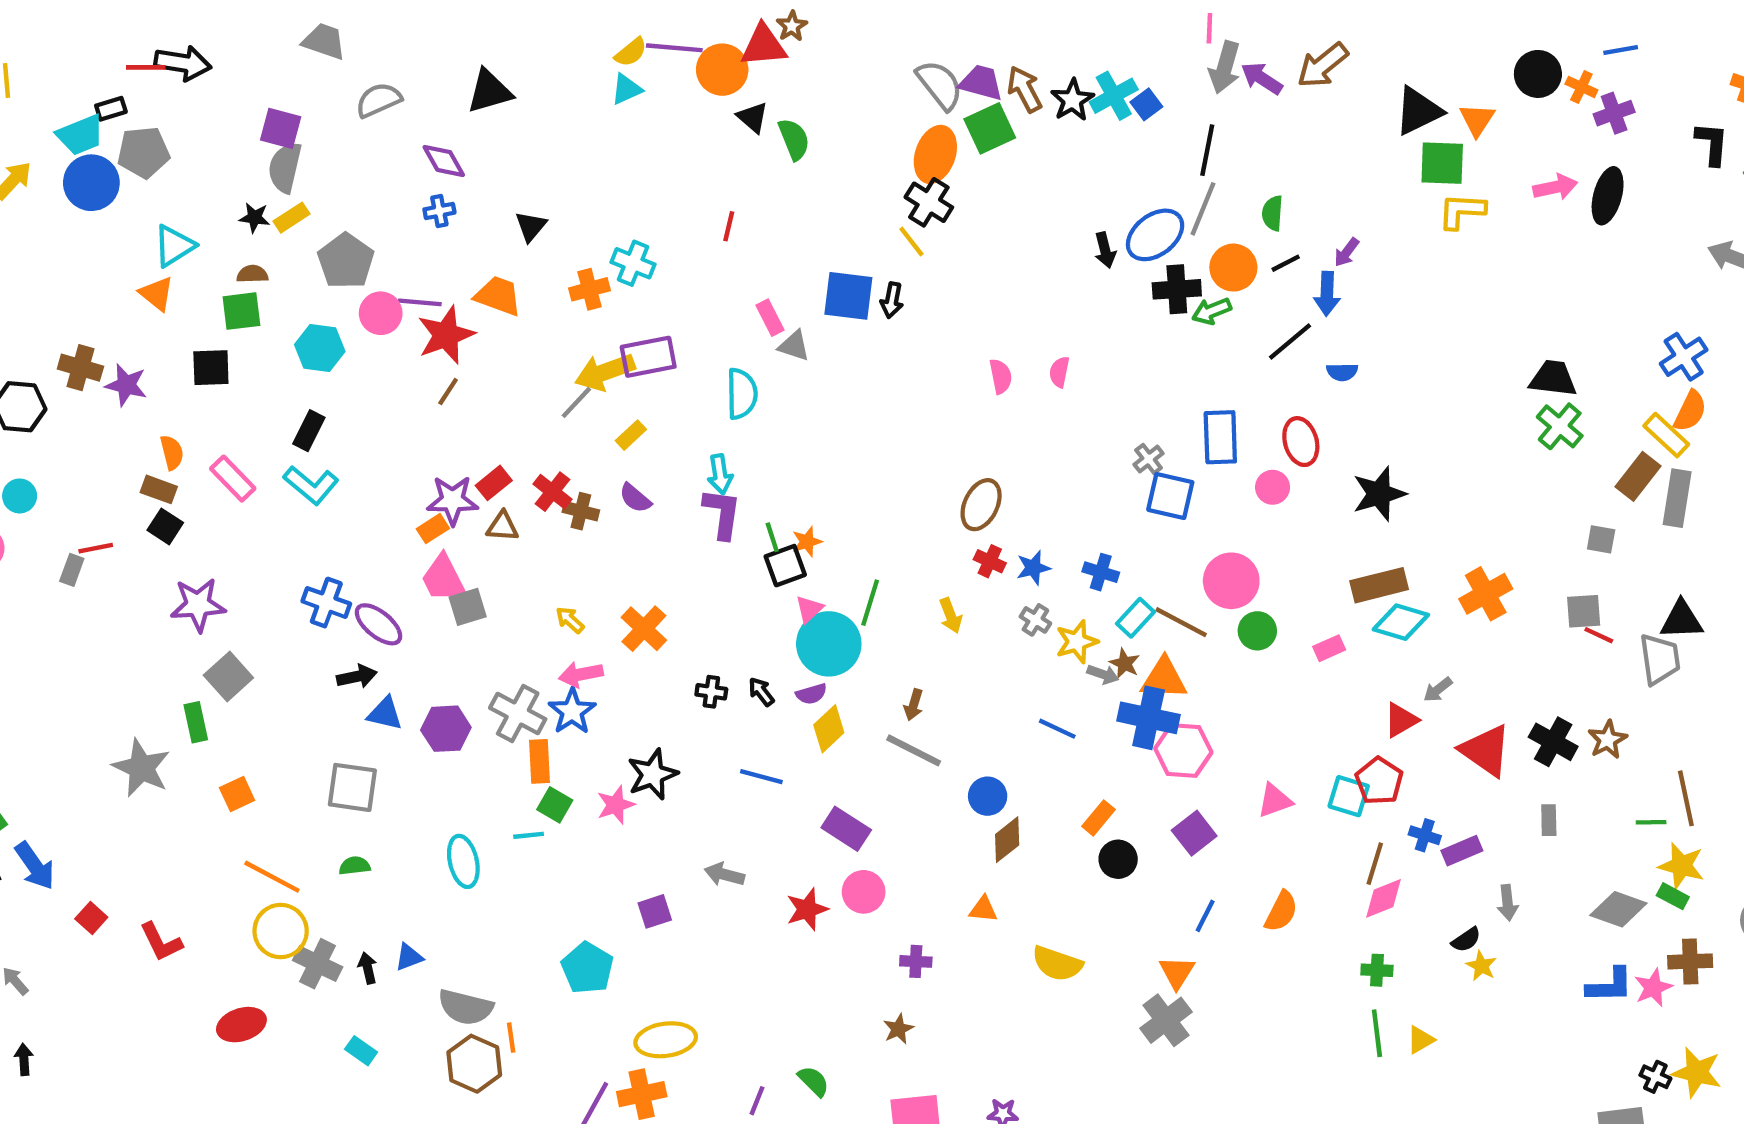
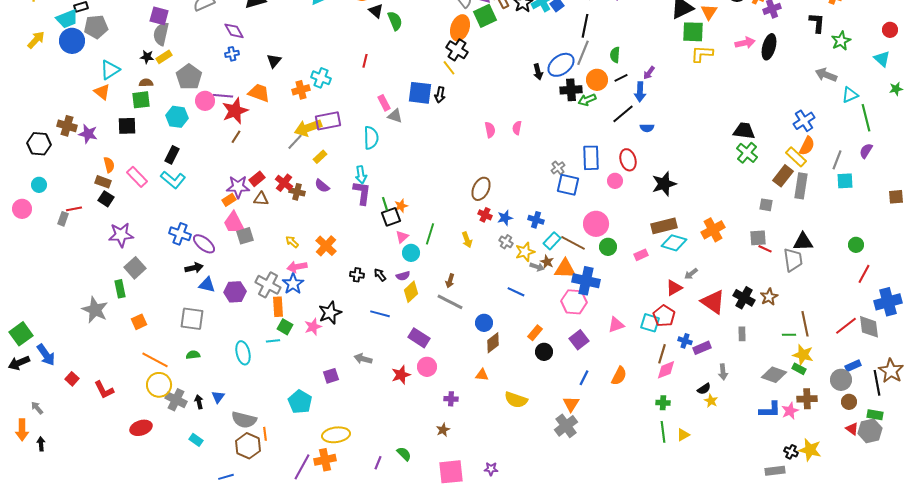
cyan circle: (829, 644) -> (411, 253), size x0.6
blue cross: (1149, 718) -> (586, 281), moved
blue triangle: (409, 957) -> (218, 397), turned -32

